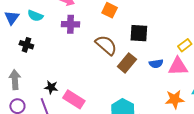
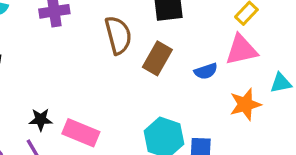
brown semicircle: (106, 45) -> (118, 35), turned 45
blue semicircle: (156, 64) -> (206, 71), moved

